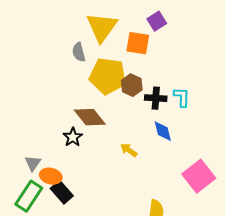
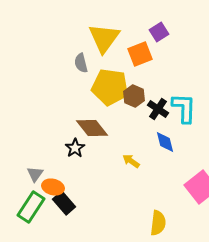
orange square: (138, 43) -> (140, 54), turned -30
cyan L-shape: (182, 97) -> (184, 108), size x1.5
black cross: (156, 98) -> (158, 109), turned 30

